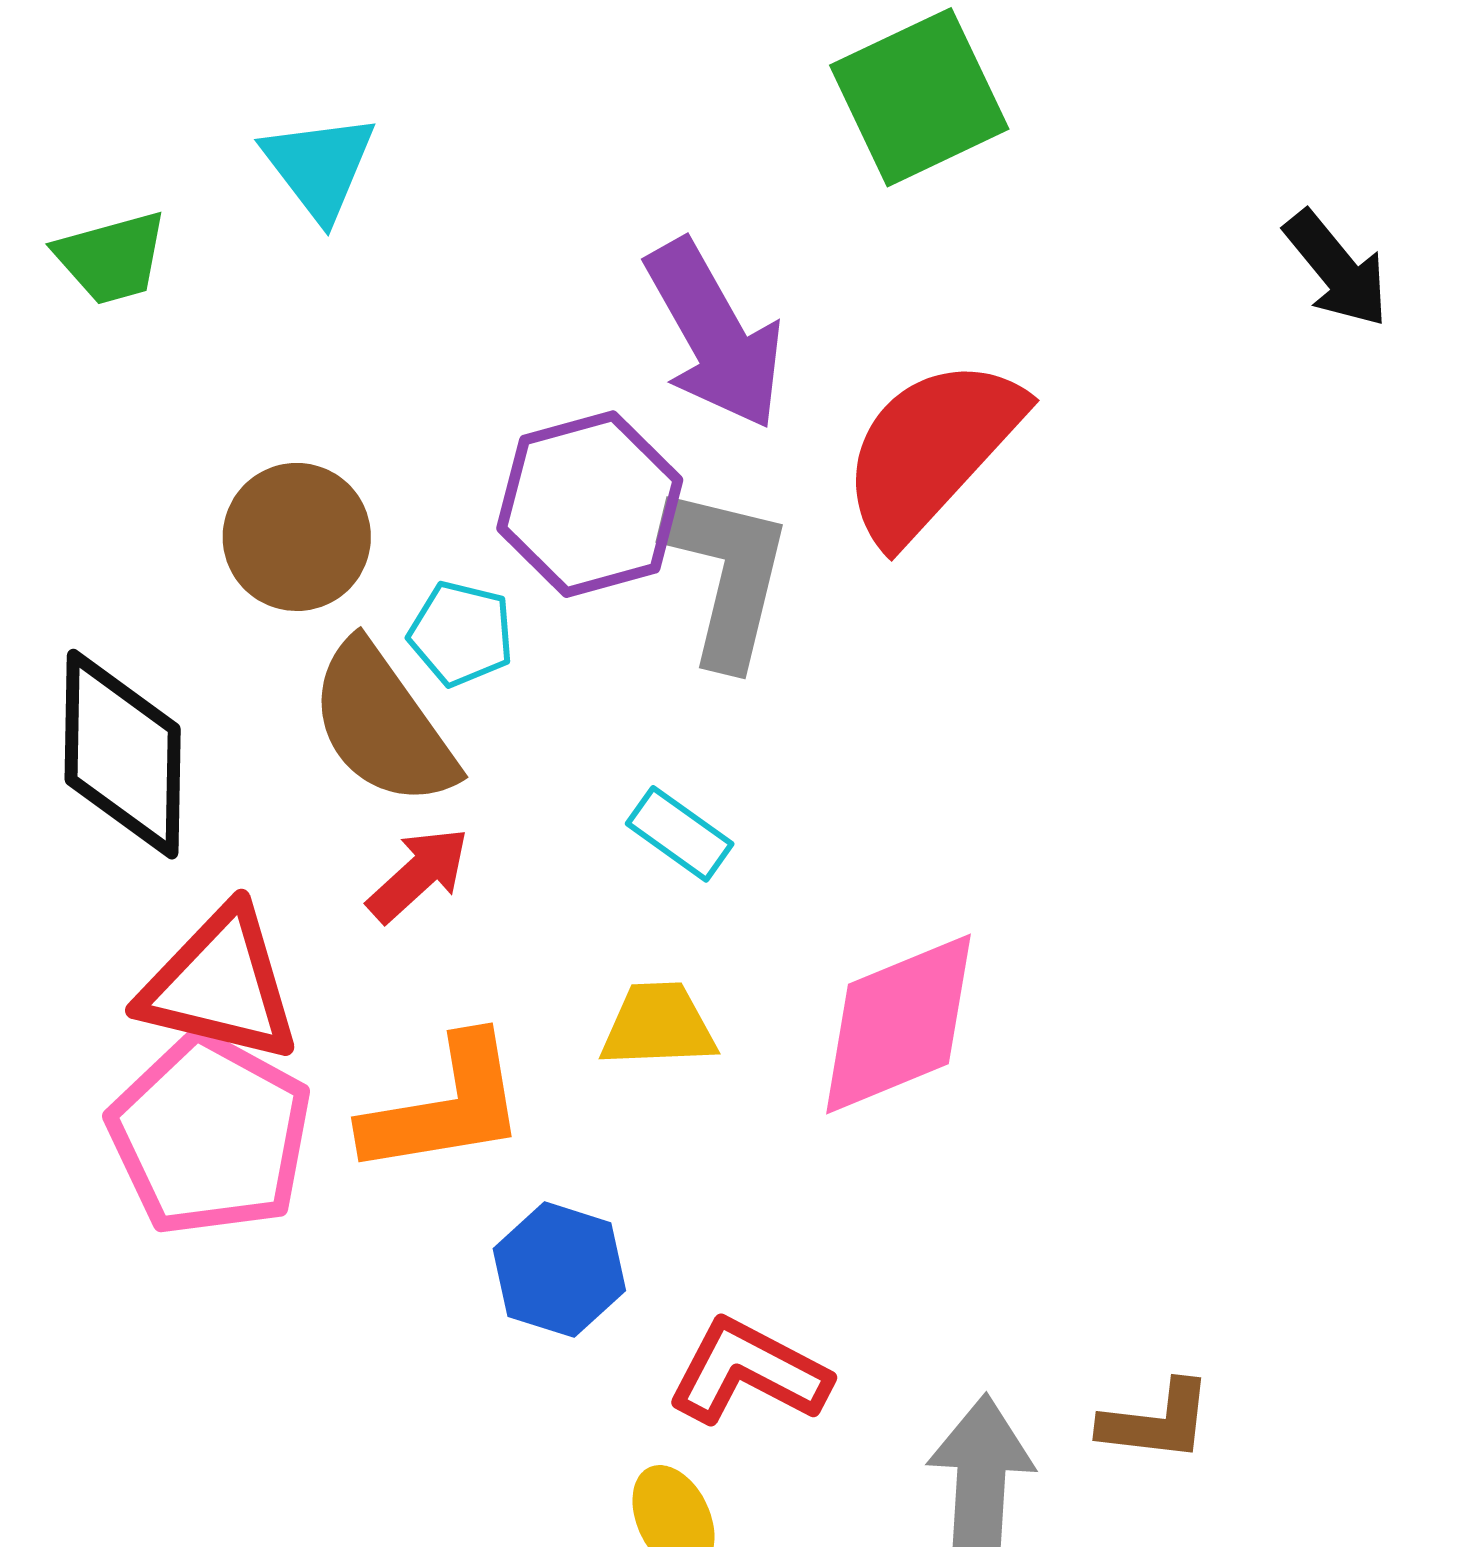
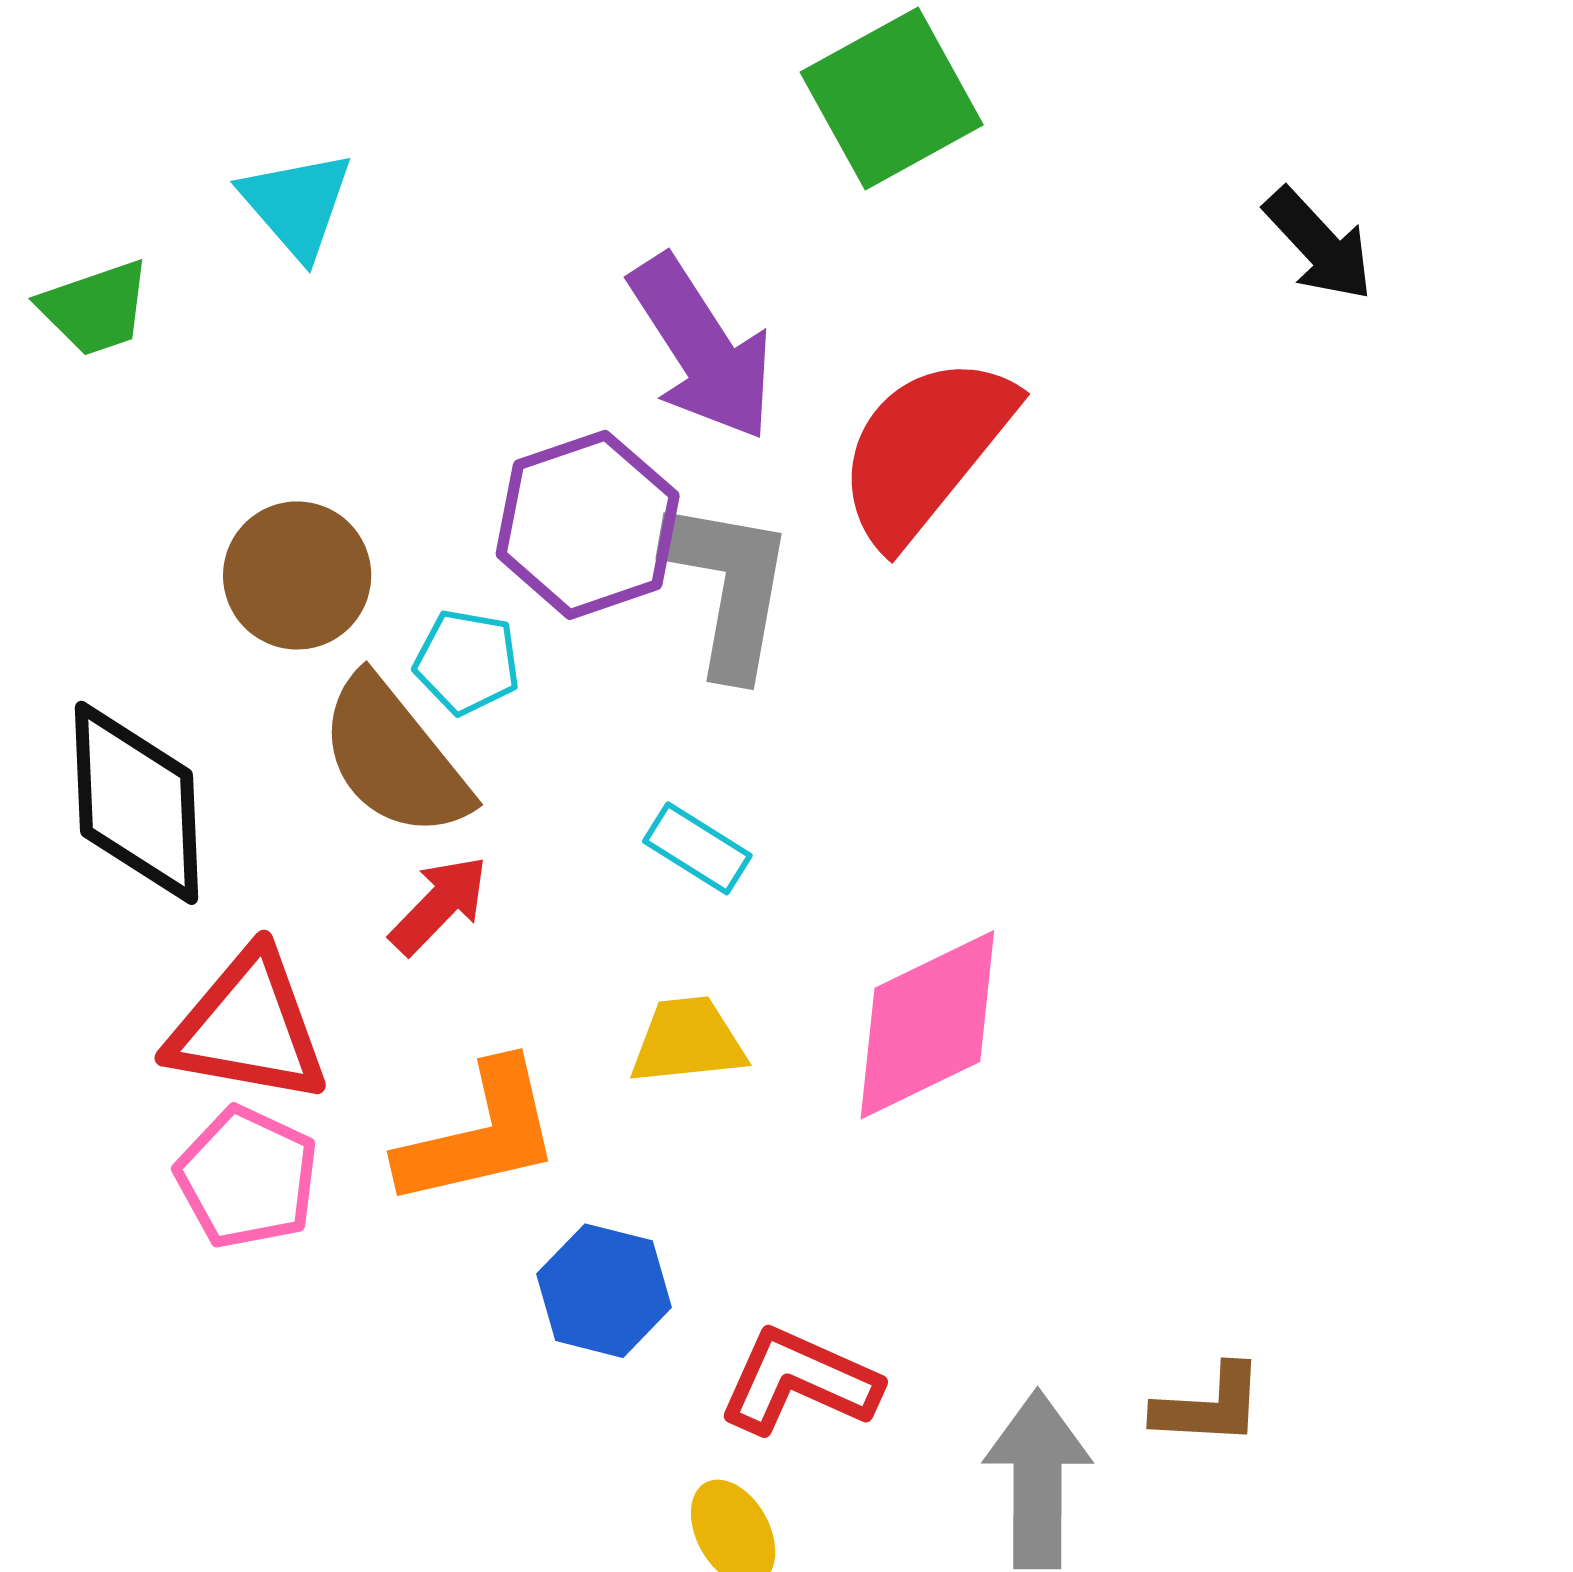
pink pentagon: (210, 1135) -> (247, 1177), size x0.7

